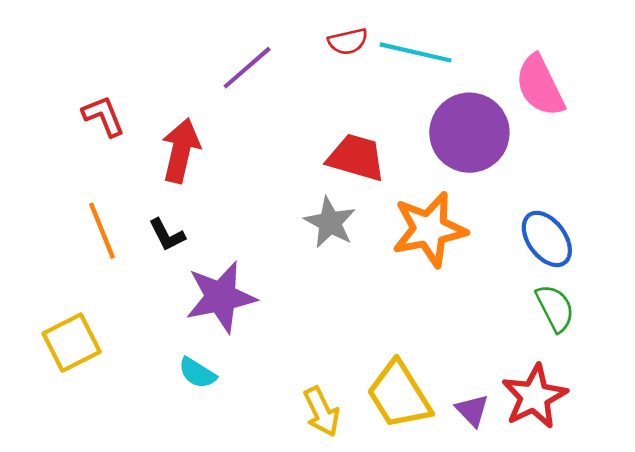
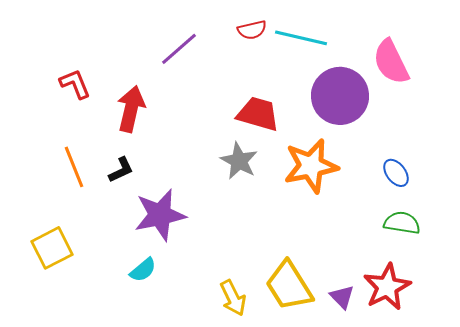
black L-shape: (167, 235) -> (121, 170), turned -88
blue ellipse: (547, 239) -> (396, 173), size x0.7
green semicircle: (555, 308) -> (402, 223), turned -54
cyan semicircle: (197, 373) -> (143, 270), turned -72

